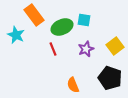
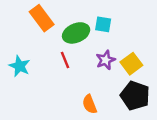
cyan star: (16, 35) -> (20, 66), moved
yellow square: (115, 46) -> (131, 64), moved

